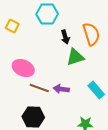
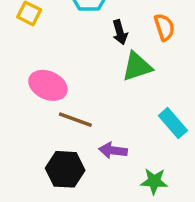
orange semicircle: (91, 34) -> (164, 27), size x0.7
purple arrow: (61, 89) -> (113, 150), moved

